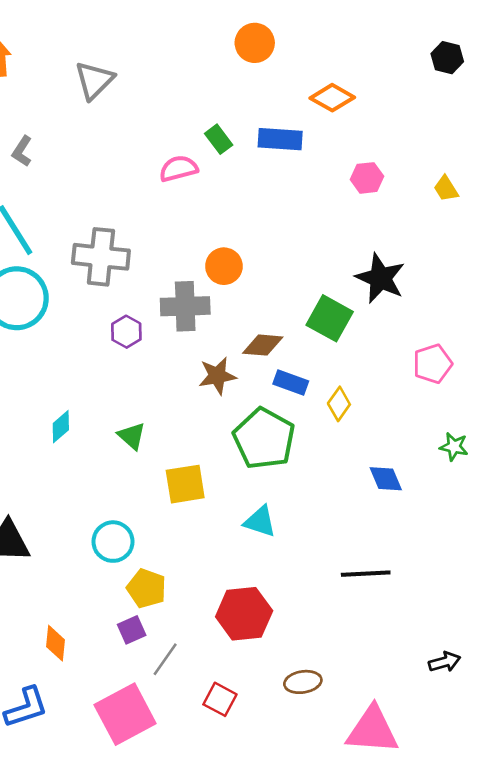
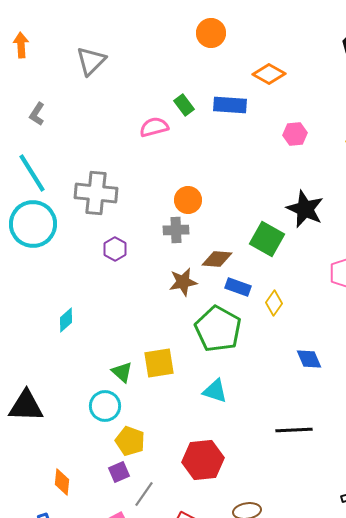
gray cross: (185, 306) -> (176, 230), moved, size x0.7
green triangle: (132, 436) -> (122, 372), moved

